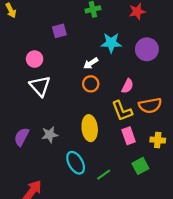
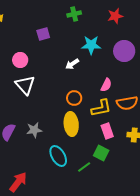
orange circle: (91, 84) -> (74, 98), moved
yellow L-shape: (122, 111) -> (101, 108), turned -80
green square: (140, 166) -> (101, 153), moved, turned -35

